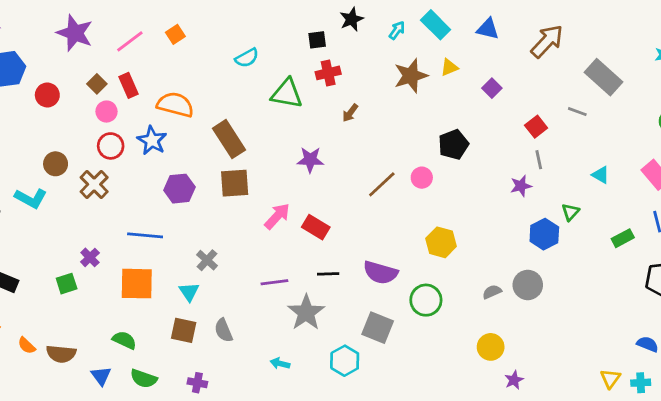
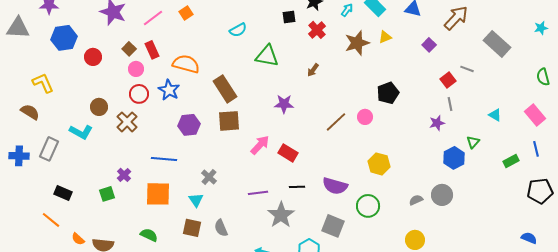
red cross: (328, 73) -> (317, 30), moved, turned -30
purple square: (492, 88) -> (429, 45), moved
gray line: (577, 112) -> (467, 69), moved

